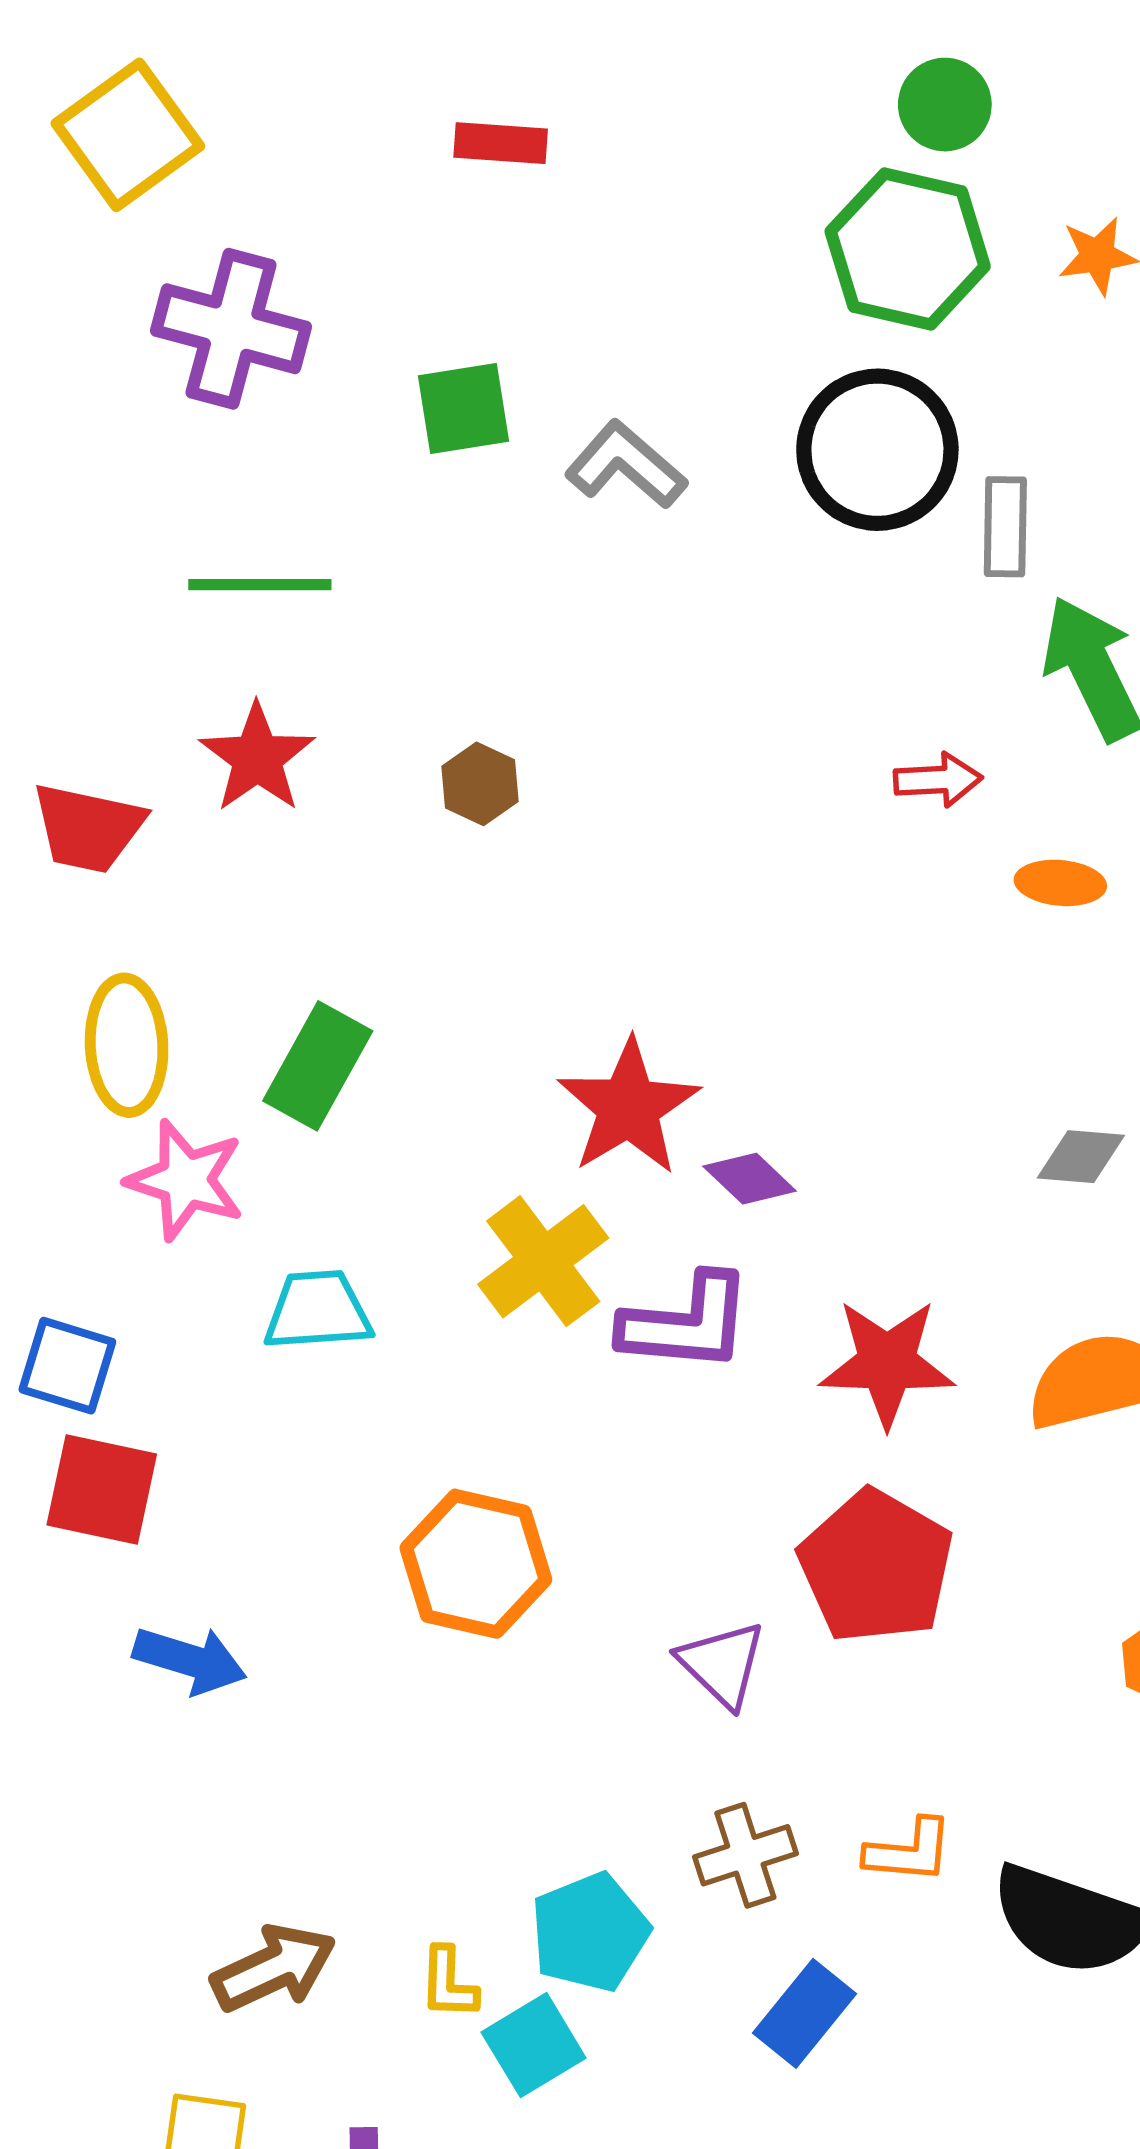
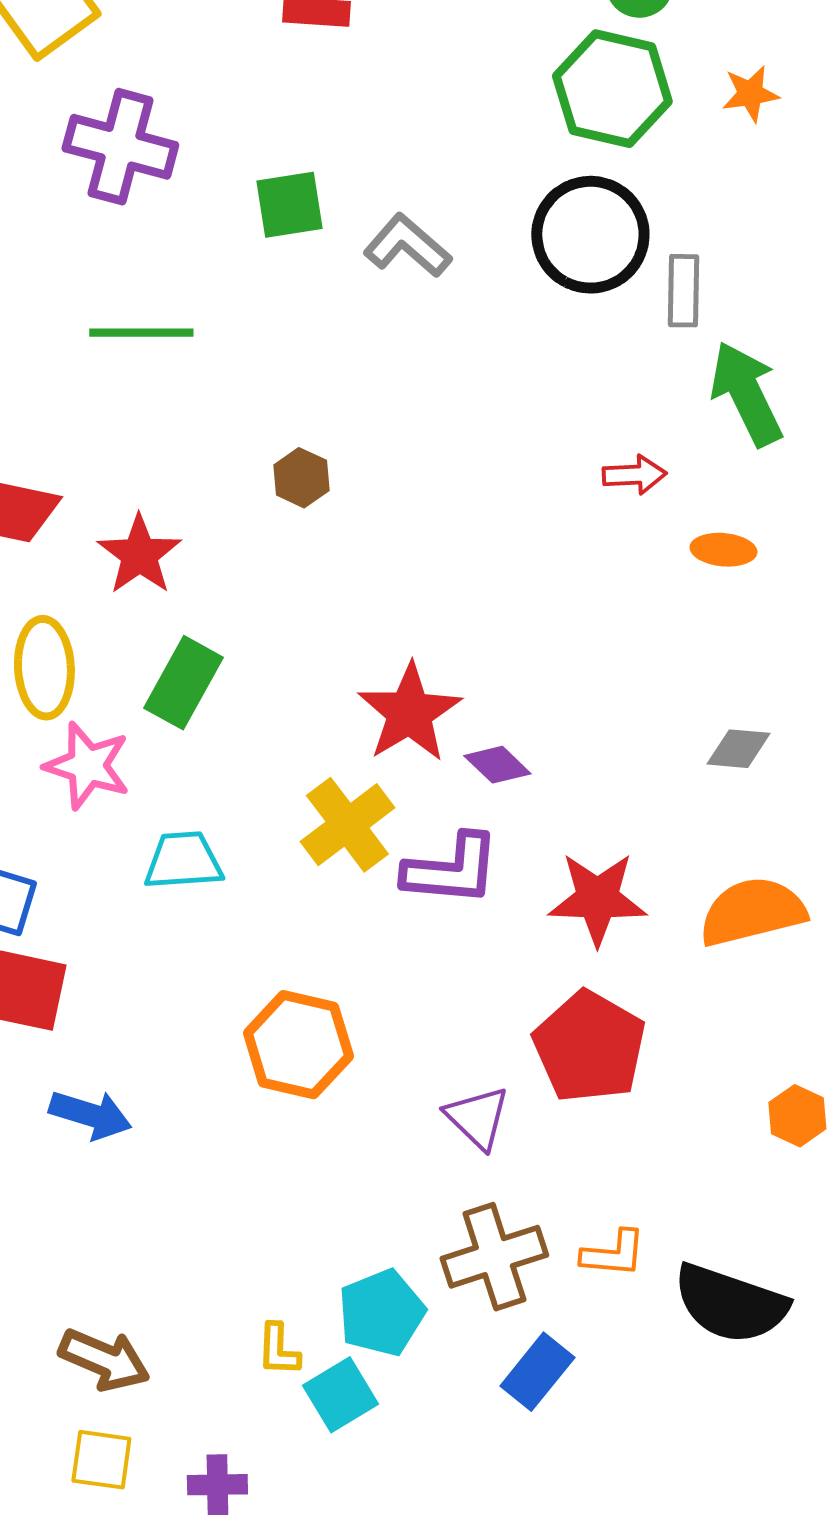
red star: (257, 758) -> (139, 555), moved
brown cross: (745, 1855) -> (494, 1257), size x1.4
brown arrow: (274, 1968) -> (104, 1360), moved, turned 48

